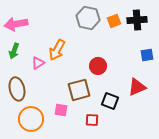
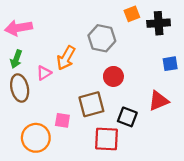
gray hexagon: (88, 18) -> (102, 38), moved
orange square: (114, 21) -> (132, 14), moved
brown ellipse: (17, 89) -> (20, 88), moved
pink square: (61, 110) -> (62, 120), moved
red square: (92, 120) -> (106, 139), size x1.6

